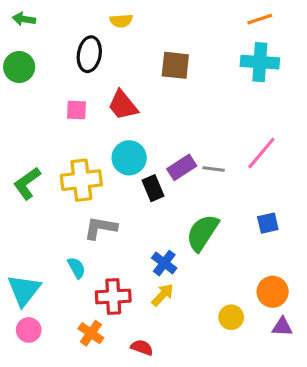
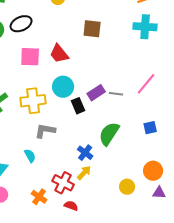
black ellipse: (89, 54) -> (21, 24), moved, turned 55
pink square: (77, 110) -> (30, 57), size x1.5
red cross: (113, 297) -> (63, 183), moved, turned 30

